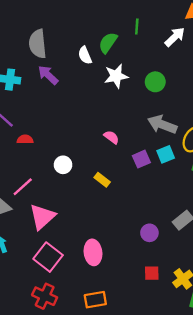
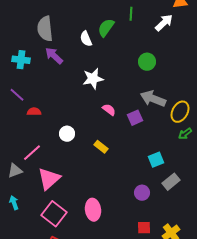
white star: (116, 76) -> (93, 79), moved
cyan square: (166, 154) -> (156, 160), moved
purple square: (141, 159) -> (135, 118), moved

